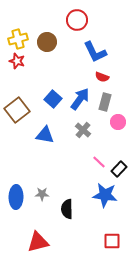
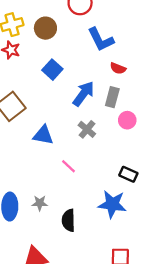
red semicircle: (102, 77) -> (118, 68), moved
blue square: (53, 99) -> (52, 70), moved
pink line: (99, 162) -> (69, 166), moved
black rectangle: (119, 169) -> (128, 174), turned 70

